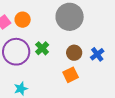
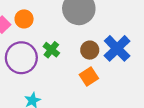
blue cross: (97, 54) -> (117, 48), size x1.6

